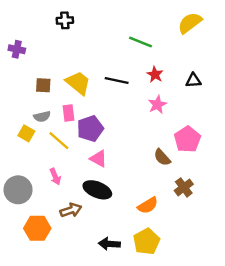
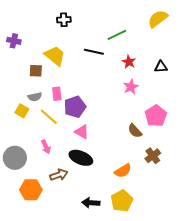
black cross: (65, 20) -> (64, 20), moved
green line: (141, 42) -> (117, 35), turned -48
black line: (117, 80) -> (94, 52), moved
yellow trapezoid: (78, 83) -> (55, 56), moved

